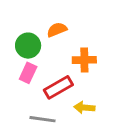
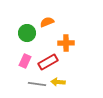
pink rectangle: (28, 73) -> (25, 61), moved
yellow arrow: (84, 108) -> (58, 82), moved

